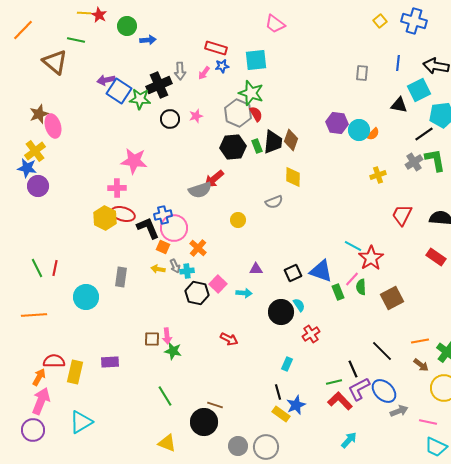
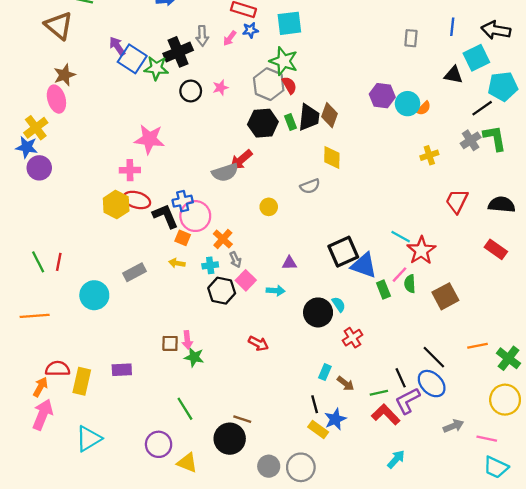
purple arrow: (106, 80) -> (117, 46), turned 66
brown star: (39, 114) -> (64, 75), moved
gray arrow: (175, 266) -> (235, 260), moved
black square: (293, 273) -> (343, 252), moved, size x1.5
gray rectangle: (121, 277) -> (134, 272), turned 54
brown arrow: (421, 365) -> (346, 384), moved
blue ellipse: (384, 391) -> (432, 384), moved
purple circle: (33, 430) -> (159, 444), moved

